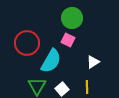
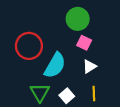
pink square: (68, 40) -> (84, 43), moved
white triangle: (93, 62) -> (90, 66), moved

